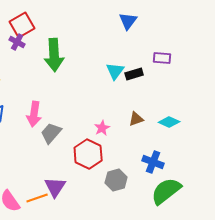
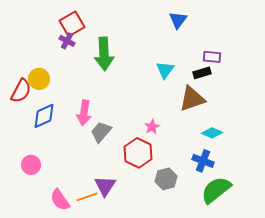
black rectangle: (134, 74) -> (202, 73), moved
brown triangle: (136, 119) -> (192, 99), moved, size x1.8
cyan diamond: (169, 122) -> (212, 133), moved

